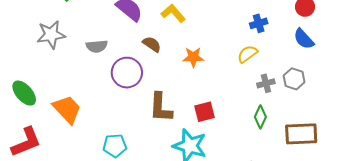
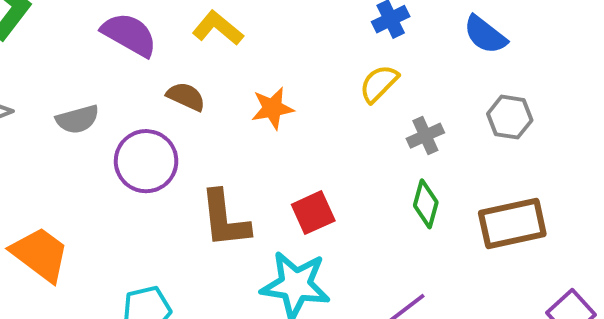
gray hexagon: (294, 79) -> (510, 117), moved

